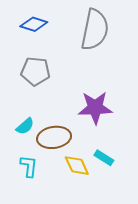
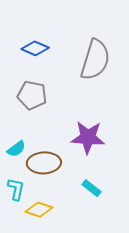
yellow diamond: (77, 166) -> (39, 210), moved, turned -52

